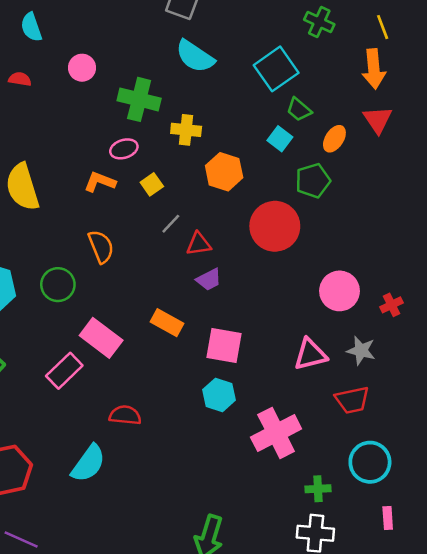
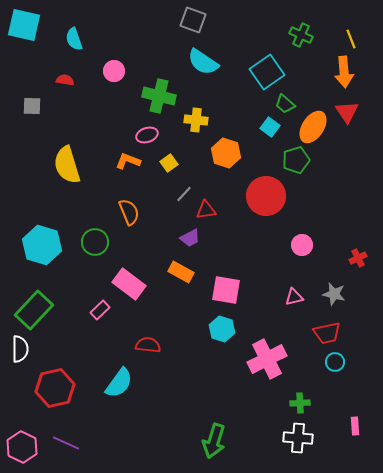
orange ellipse: (334, 139) -> (313, 127), size x1.5
purple trapezoid: (209, 280) -> (190, 238), moved
pink circle: (340, 291) -> (302, 245), moved, size x0.7
pink triangle: (310, 354) -> (294, 297), size x0.7
pink rectangle: (64, 371) -> (100, 310), size x0.7
cyan circle: (370, 462) -> (335, 362), moved, size x0.6

